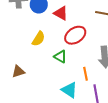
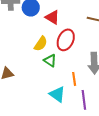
red ellipse: (75, 35) -> (66, 40), turned -35
yellow semicircle: (39, 39) -> (41, 44), moved

